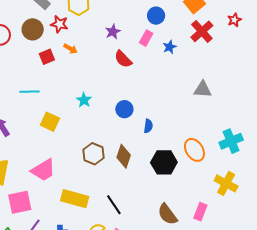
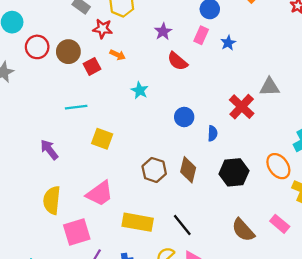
brown circle: (33, 29) -> (68, 52), moved
red cross: (202, 31) -> (242, 107), moved
cyan star: (84, 100) -> (140, 90), moved
orange ellipse: (194, 150) -> (278, 166), moved
pink rectangle: (200, 212) -> (280, 224), turned -66

